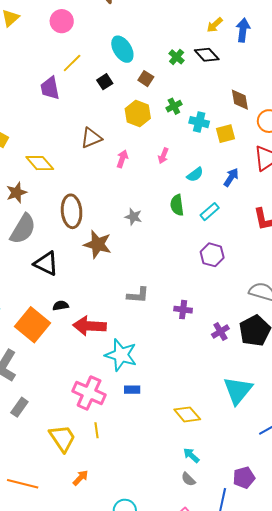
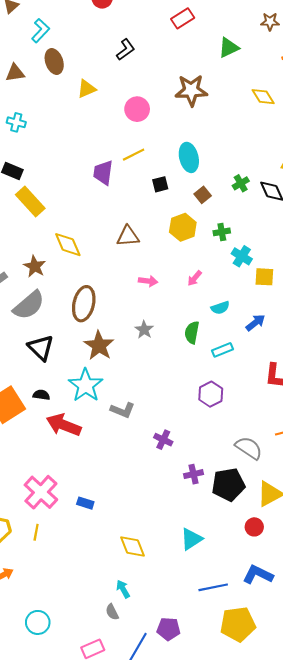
pink arrow: (122, 159) -> (148, 281), moved, turned 60
brown star: (16, 192) -> (35, 266), turned 30
cyan star: (121, 355) -> (86, 385), moved
cyan triangle: (238, 390) -> (191, 539), size x0.7

